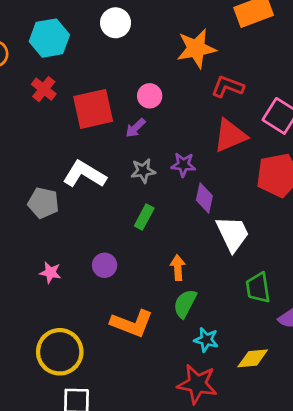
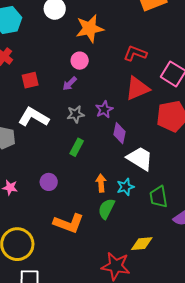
orange star: (196, 48) -> (90, 28), moved
red square: (93, 109) -> (30, 80), moved, size x0.6
purple star: (183, 165) -> (104, 110), turned -30
white trapezoid: (233, 234) -> (140, 158), turned -32
cyan star: (206, 340) -> (125, 187), moved, turned -30
yellow diamond: (253, 358) -> (142, 244), moved

